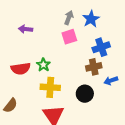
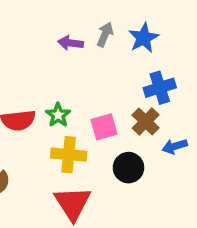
purple arrow: (26, 29) -> (71, 43), moved
pink square: (69, 37) -> (104, 127), moved
brown cross: (94, 67) -> (146, 121), turned -35

